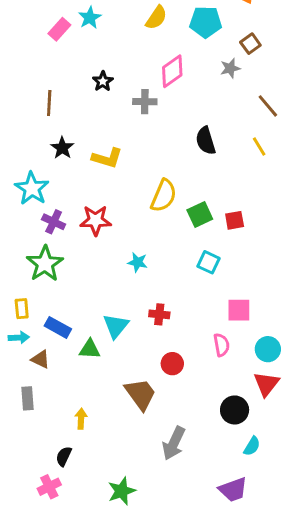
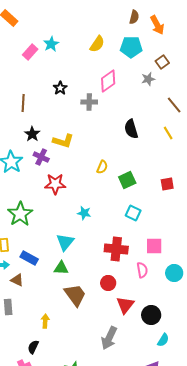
yellow semicircle: (164, 196) -> (102, 167), size x0.6
red square: (235, 220) -> (167, 184), moved
purple cross: (54, 222) -> (41, 157), moved
red cross: (159, 314) -> (116, 249), moved, size x1.6
cyan triangle: (116, 326) -> (65, 242), moved
green triangle: (90, 349) -> (61, 268), moved
red triangle: (266, 384) -> (125, 305), moved
brown trapezoid: (140, 394) -> (75, 295), moved

